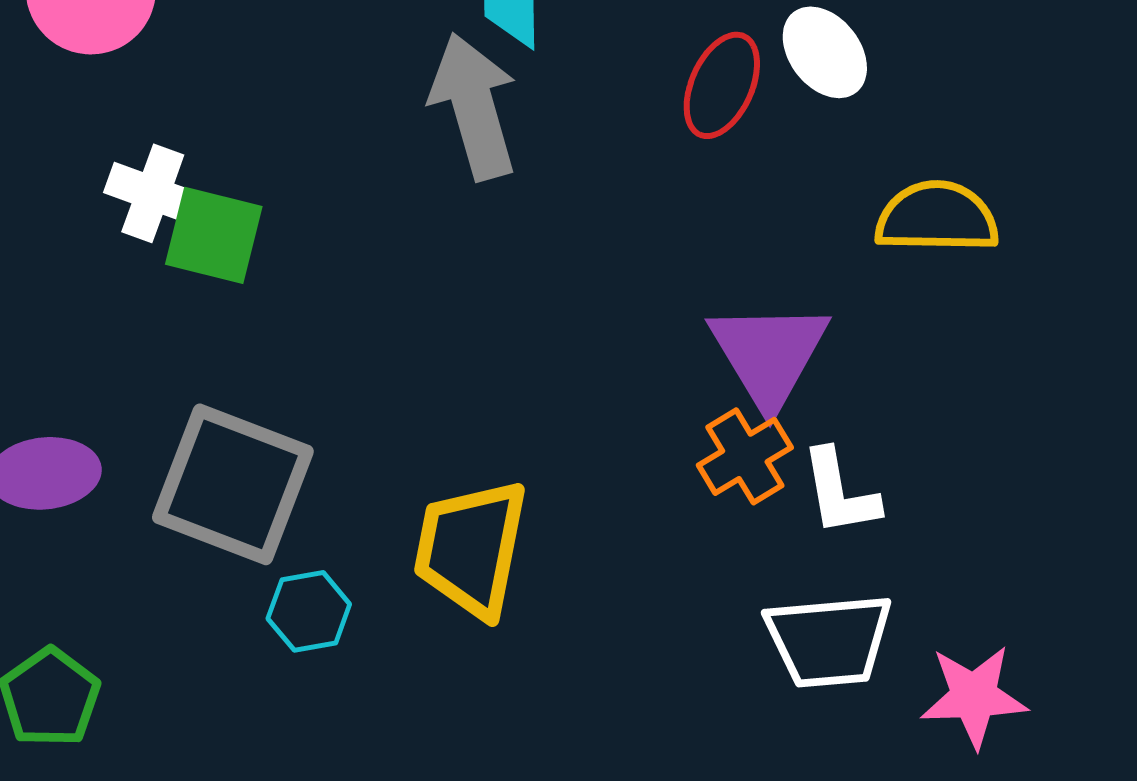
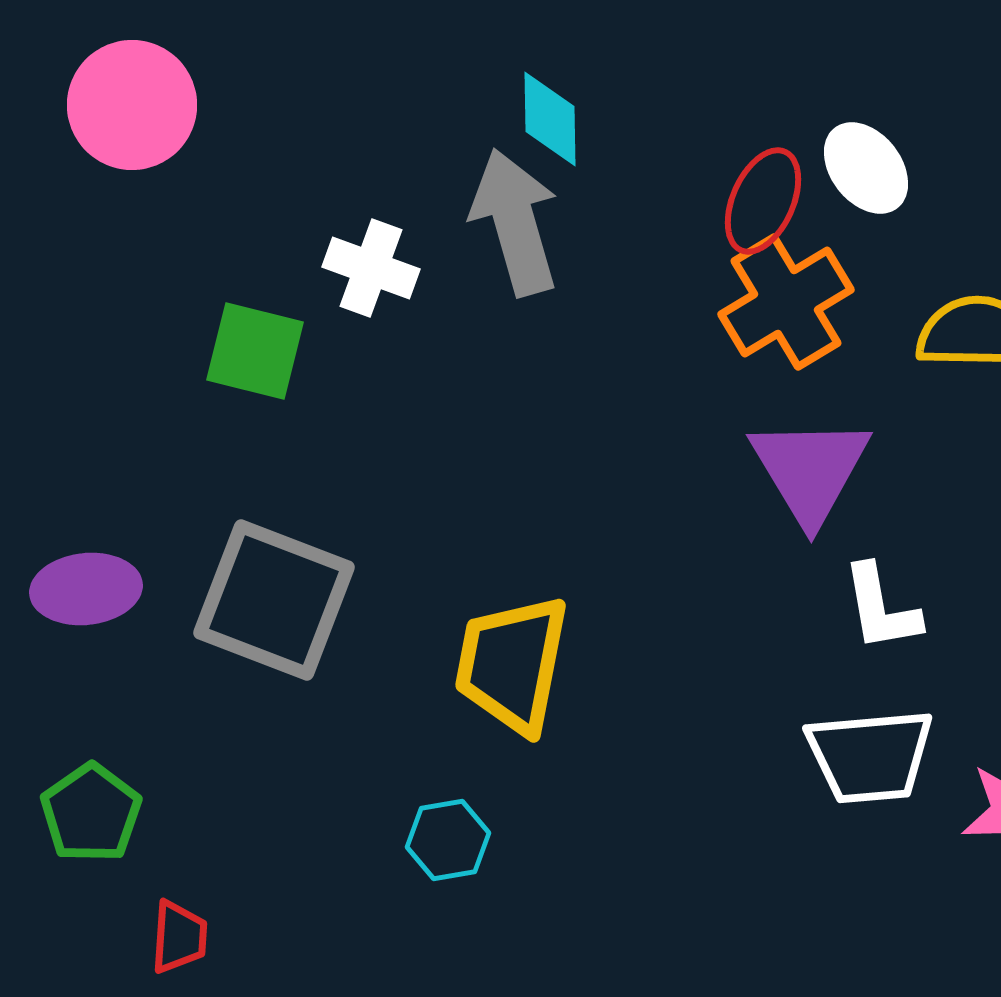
white cross: (153, 193) -> (371, 268), moved
orange cross: (745, 456) -> (786, 302), moved, size x1.4
cyan hexagon: (309, 611) -> (448, 840), moved

